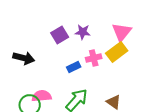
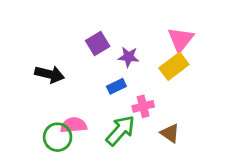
purple star: (83, 32) -> (128, 57), moved
pink cross: (94, 58) -> (143, 106), moved

